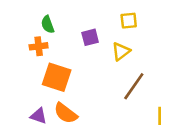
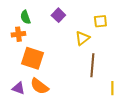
yellow square: (129, 21) -> (100, 21), moved
purple square: (90, 37) -> (58, 15), moved, turned -32
brown line: (134, 86) -> (92, 65), turned -30

